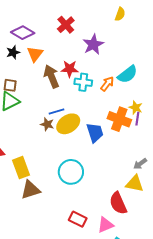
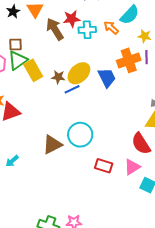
orange arrow: (107, 84) -> (111, 28), turned -77
yellow star: (136, 108) -> (145, 36), moved
blue line: (56, 112) -> (72, 89), moved
orange cross: (119, 119) -> (129, 60), turned -30
yellow rectangle: (21, 168) -> (33, 70), moved
cyan circle: (71, 172) -> (80, 135), moved

